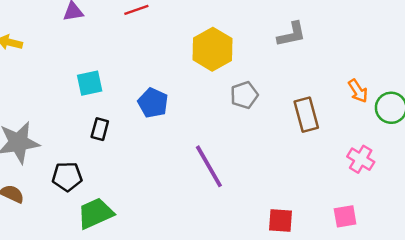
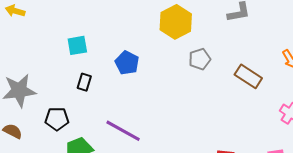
brown rectangle: (306, 115) -> (248, 76), turned -44
purple line: (209, 166) -> (123, 131), moved, turned -33

